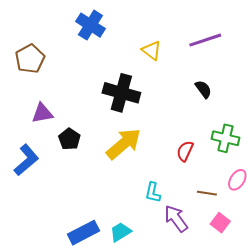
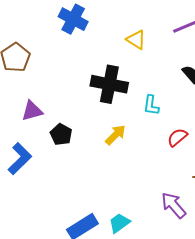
yellow arrow: (124, 144) -> (116, 135), size x0.6
red semicircle: (185, 151) -> (177, 137), turned 30
cyan L-shape: (153, 193) -> (151, 105), moved

